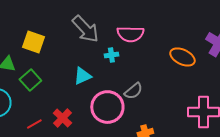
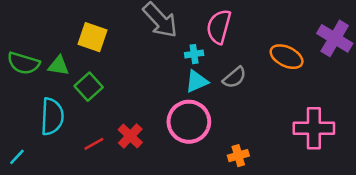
pink semicircle: (130, 34) -> (219, 27), turned 104
cyan triangle: (82, 76) -> (197, 81), moved
gray semicircle: (133, 91) -> (234, 77), moved

